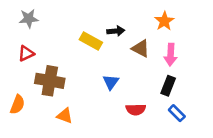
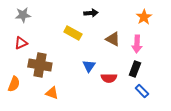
orange star: (164, 21) -> (144, 17), moved
black arrow: (116, 31) -> (91, 13), moved
red semicircle: (136, 109) -> (109, 78), moved

